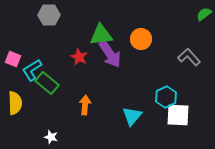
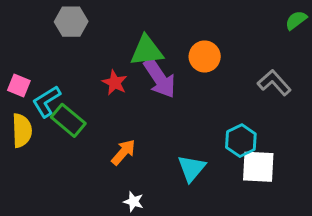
yellow semicircle: (15, 103) -> (22, 130), moved
orange arrow: (85, 105) -> (123, 152), turned 36
white star: (51, 137) -> (134, 202), moved

